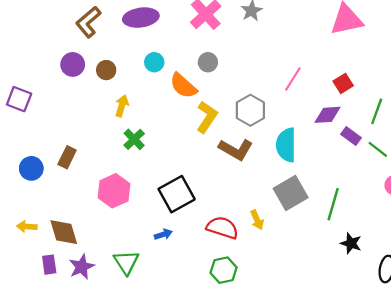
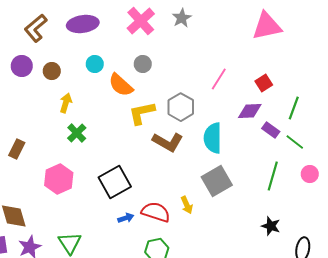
yellow L-shape: (207, 117) -> (142, 113), turned -136
green line: (333, 204) -> (273, 176), moved
blue arrow: (163, 234) -> (126, 218), moved

